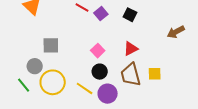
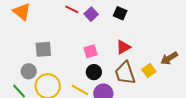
brown arrow: (176, 32) -> (169, 58), moved
pink square: (98, 51) -> (91, 51), turned 32
yellow square: (155, 74) -> (149, 71), turned -32

